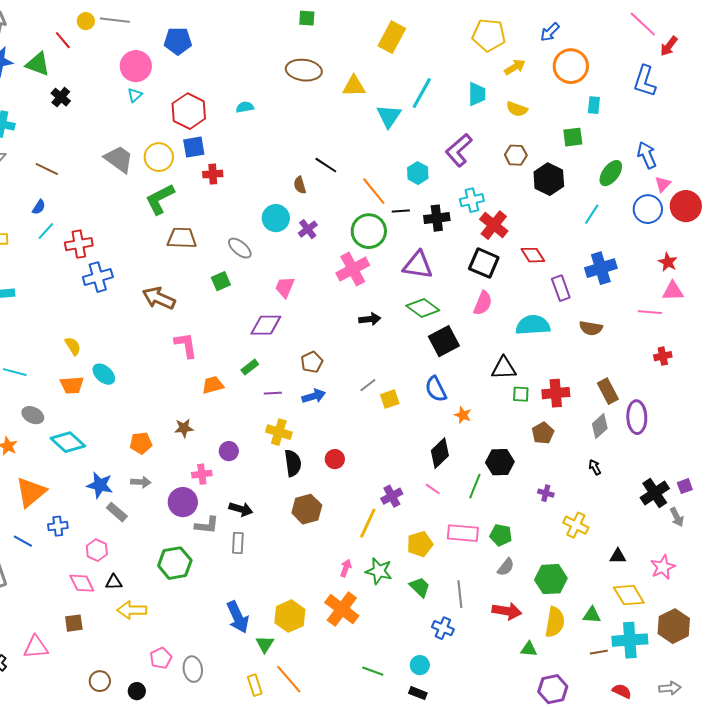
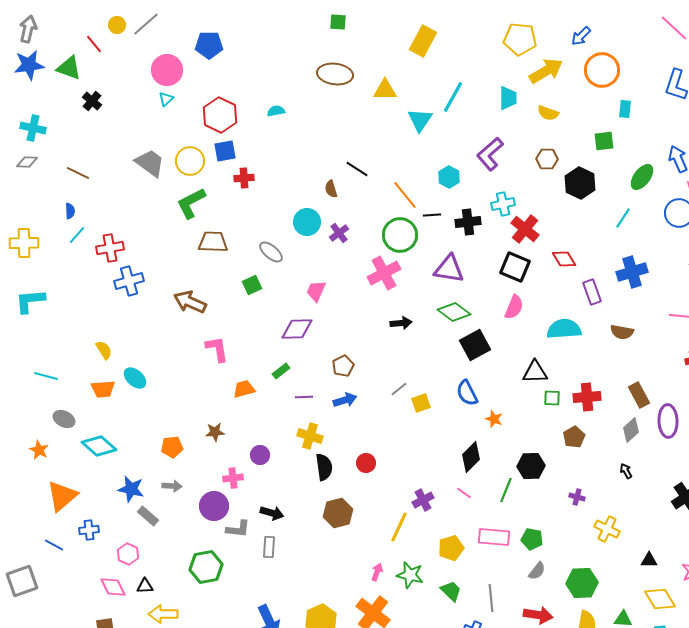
gray line: (115, 20) -> (146, 24), turned -48
yellow arrow: (515, 67) -> (546, 71), size x1.6
blue semicircle: (39, 207) -> (70, 211), turned -35

